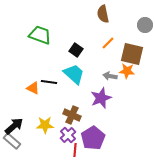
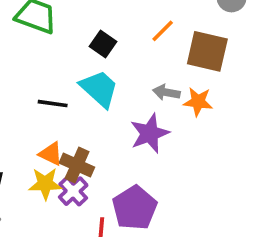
orange star: (127, 71) -> (198, 102), moved
orange triangle: (33, 88) -> (51, 154), moved
brown cross: (72, 115) -> (77, 165), moved
purple cross: (68, 135) -> (73, 191), moved

